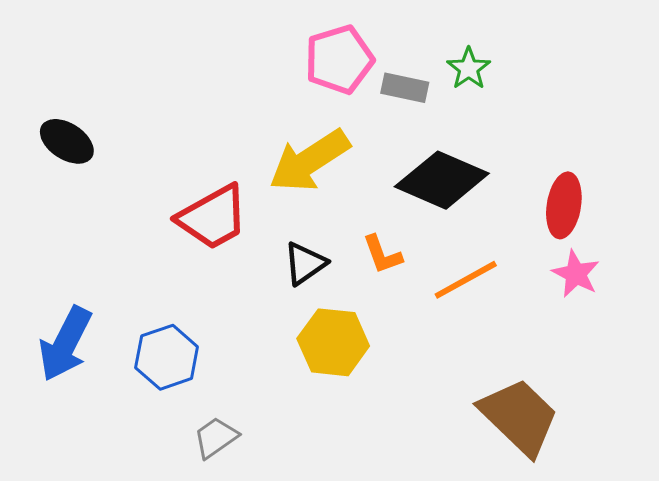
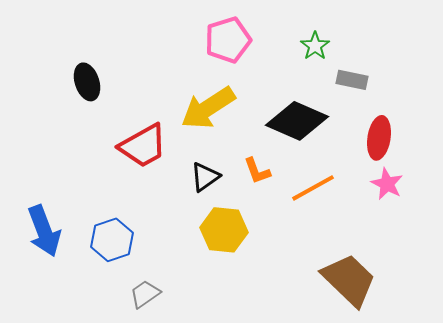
gray rectangle: (405, 88) -> (352, 80), moved
black ellipse: (67, 141) -> (87, 82), moved, turned 39
blue arrow: (65, 344) -> (44, 231), turned -48

